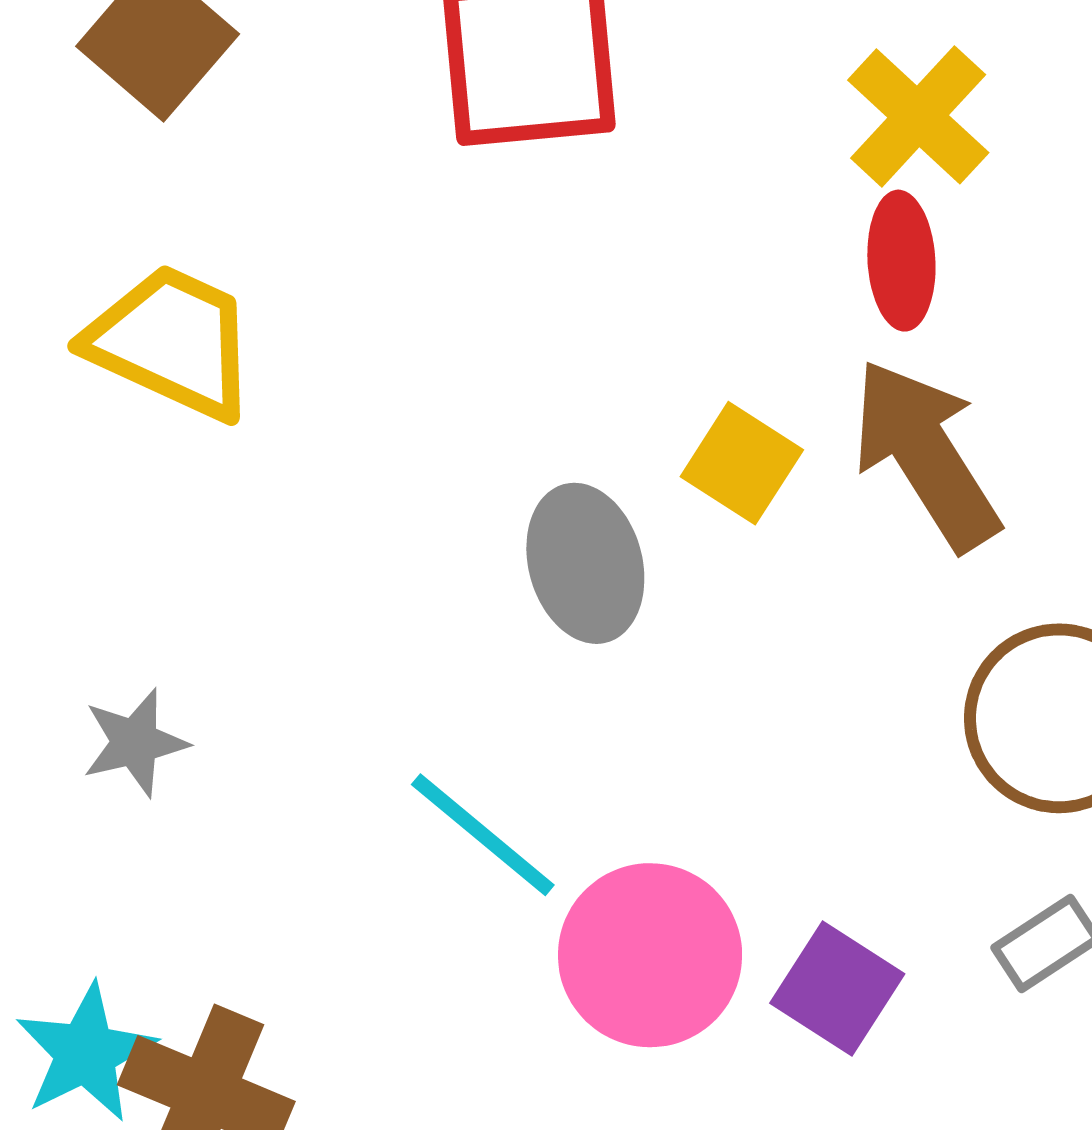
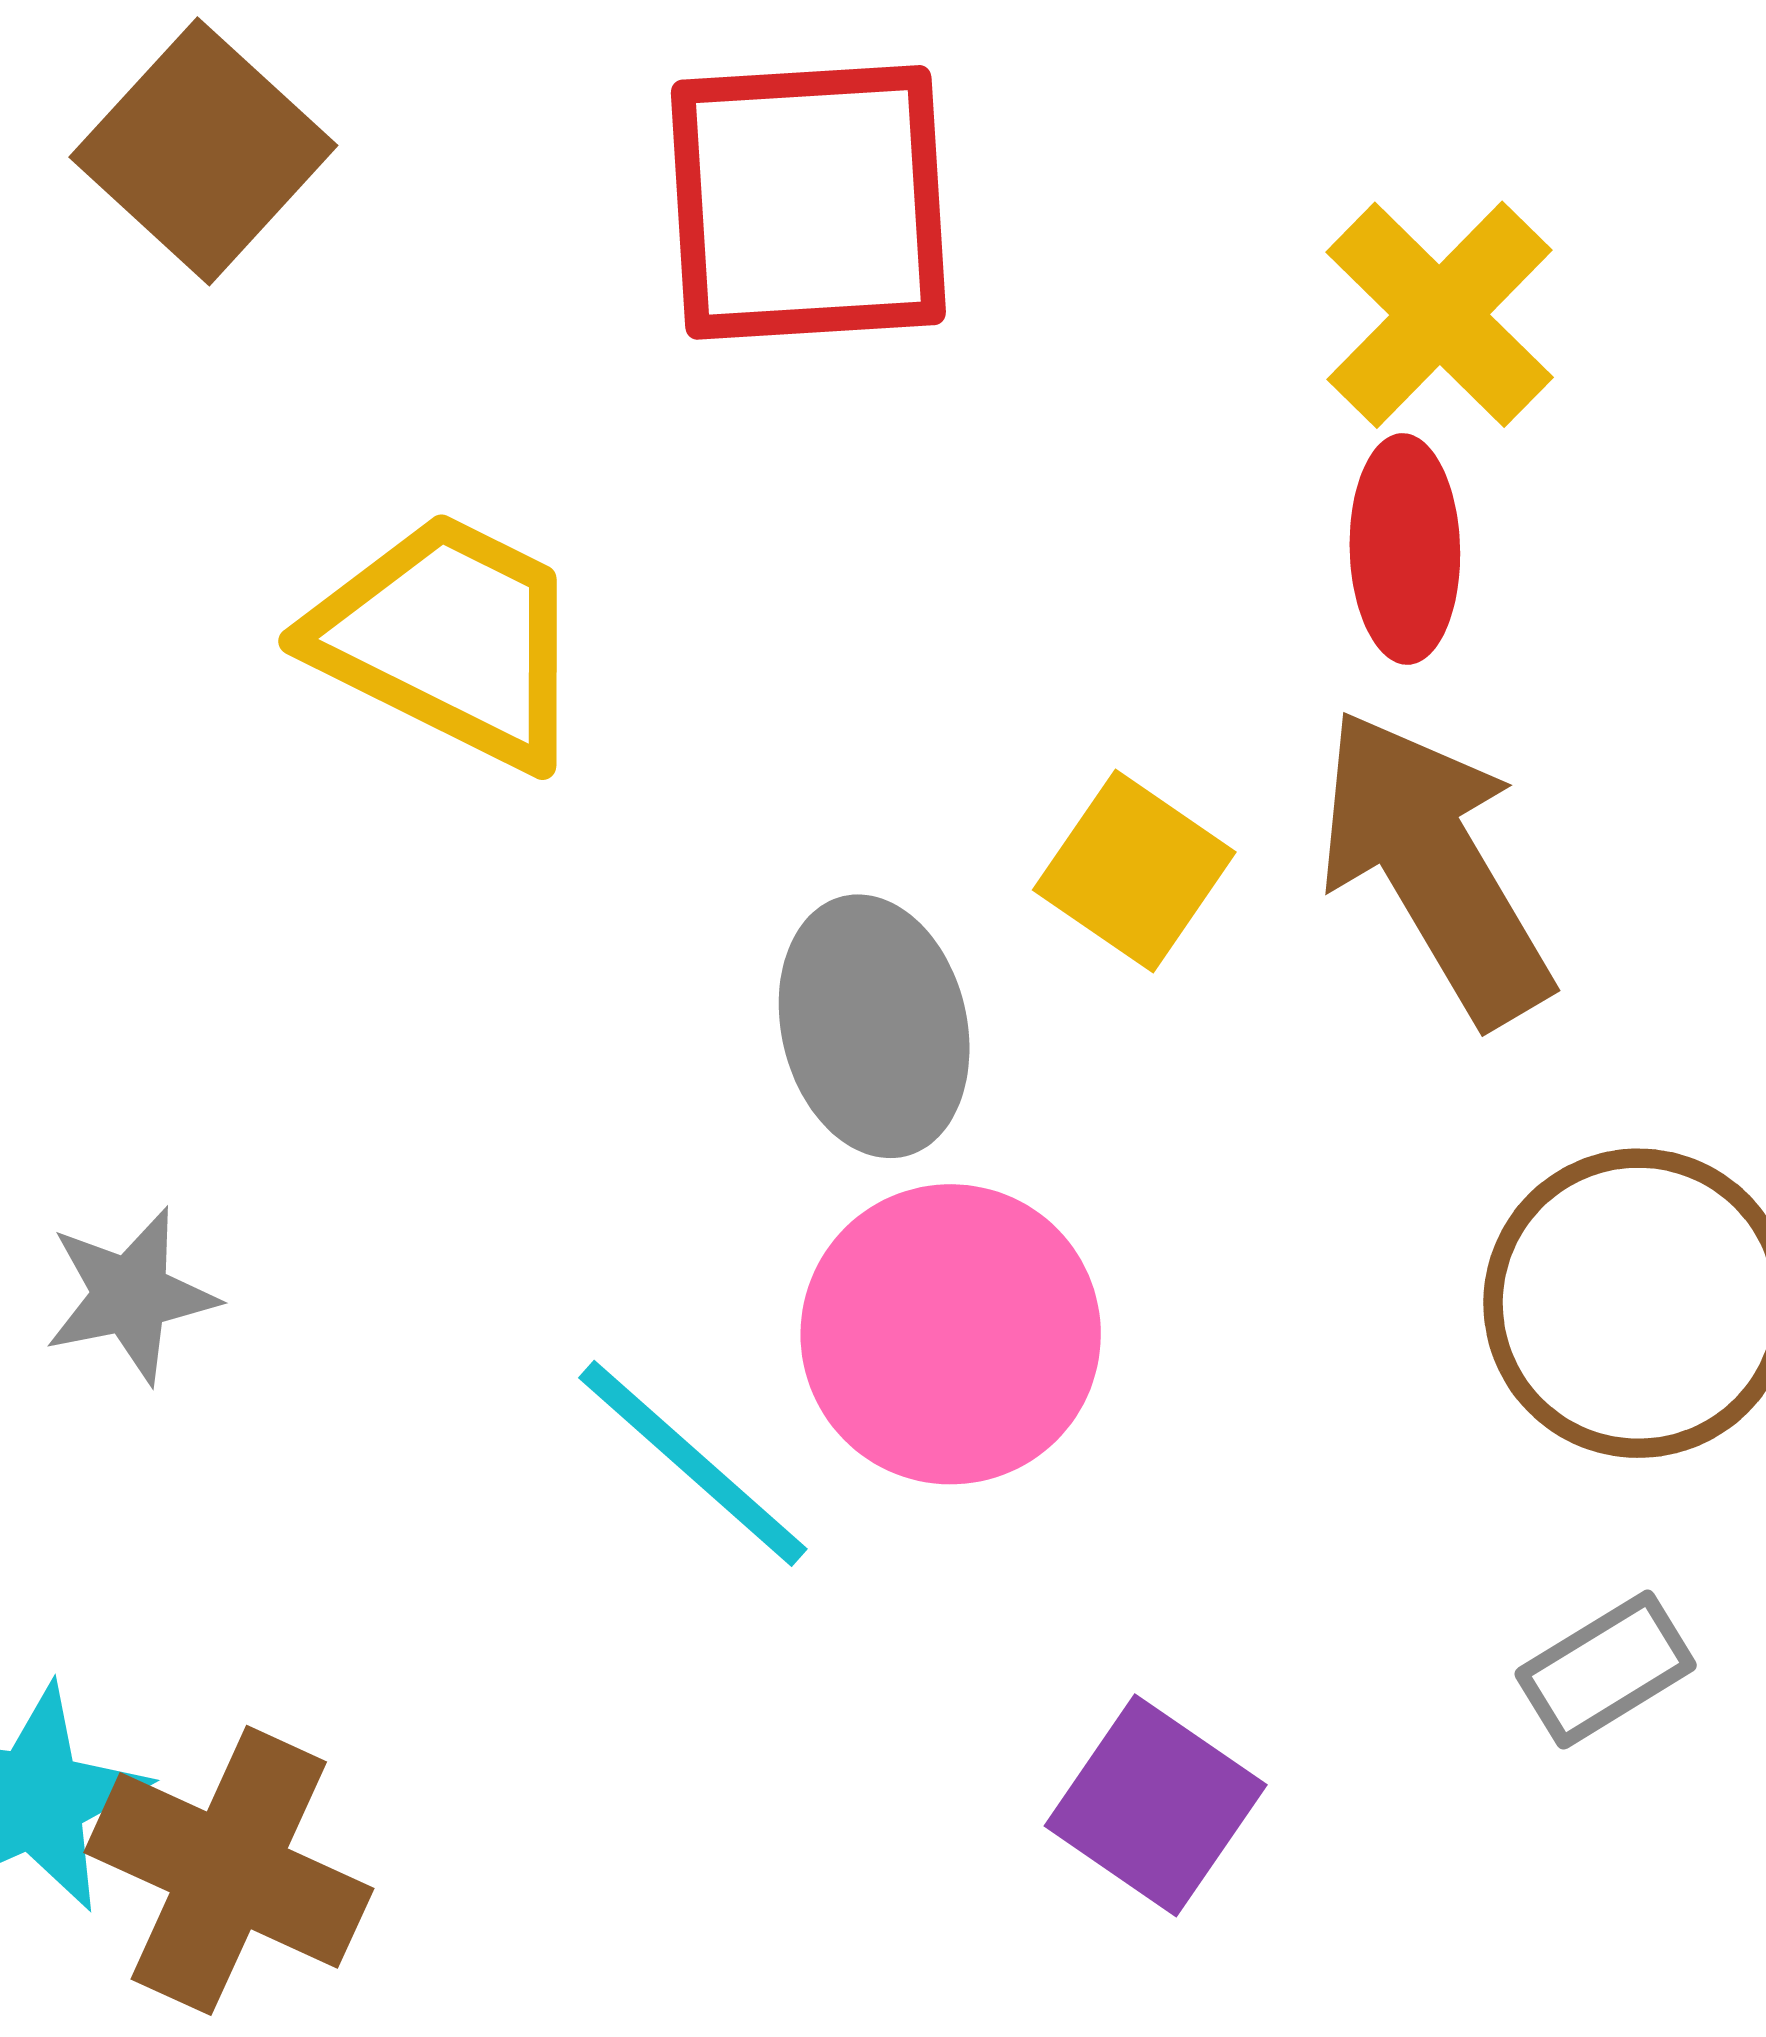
yellow trapezoid: (172, 342) -> (449, 639), moved
pink circle: (650, 955) -> (951, 1334), moved
purple square: (837, 989) -> (1156, 1805), moved

